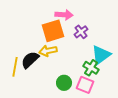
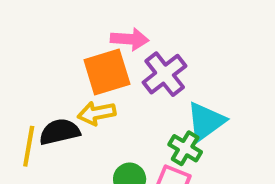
purple cross: (81, 32) -> (165, 74), size x1.5
black semicircle: (30, 60) -> (60, 132), turned 30

